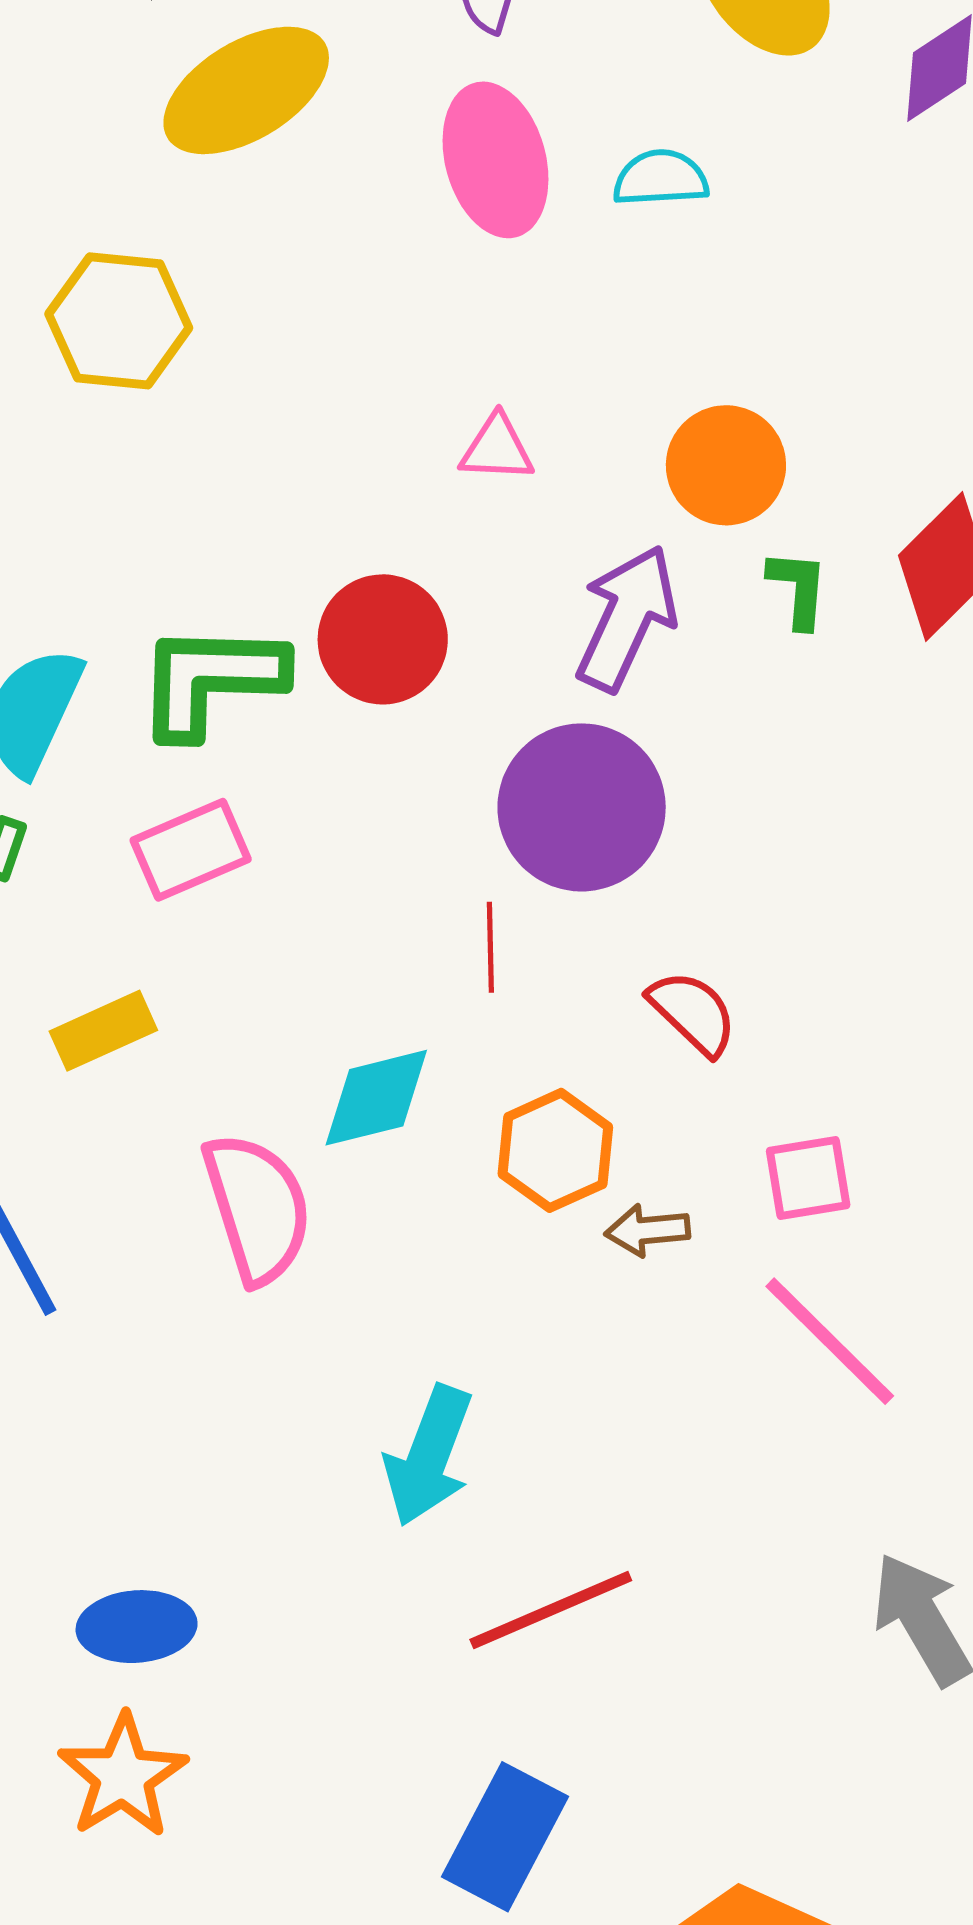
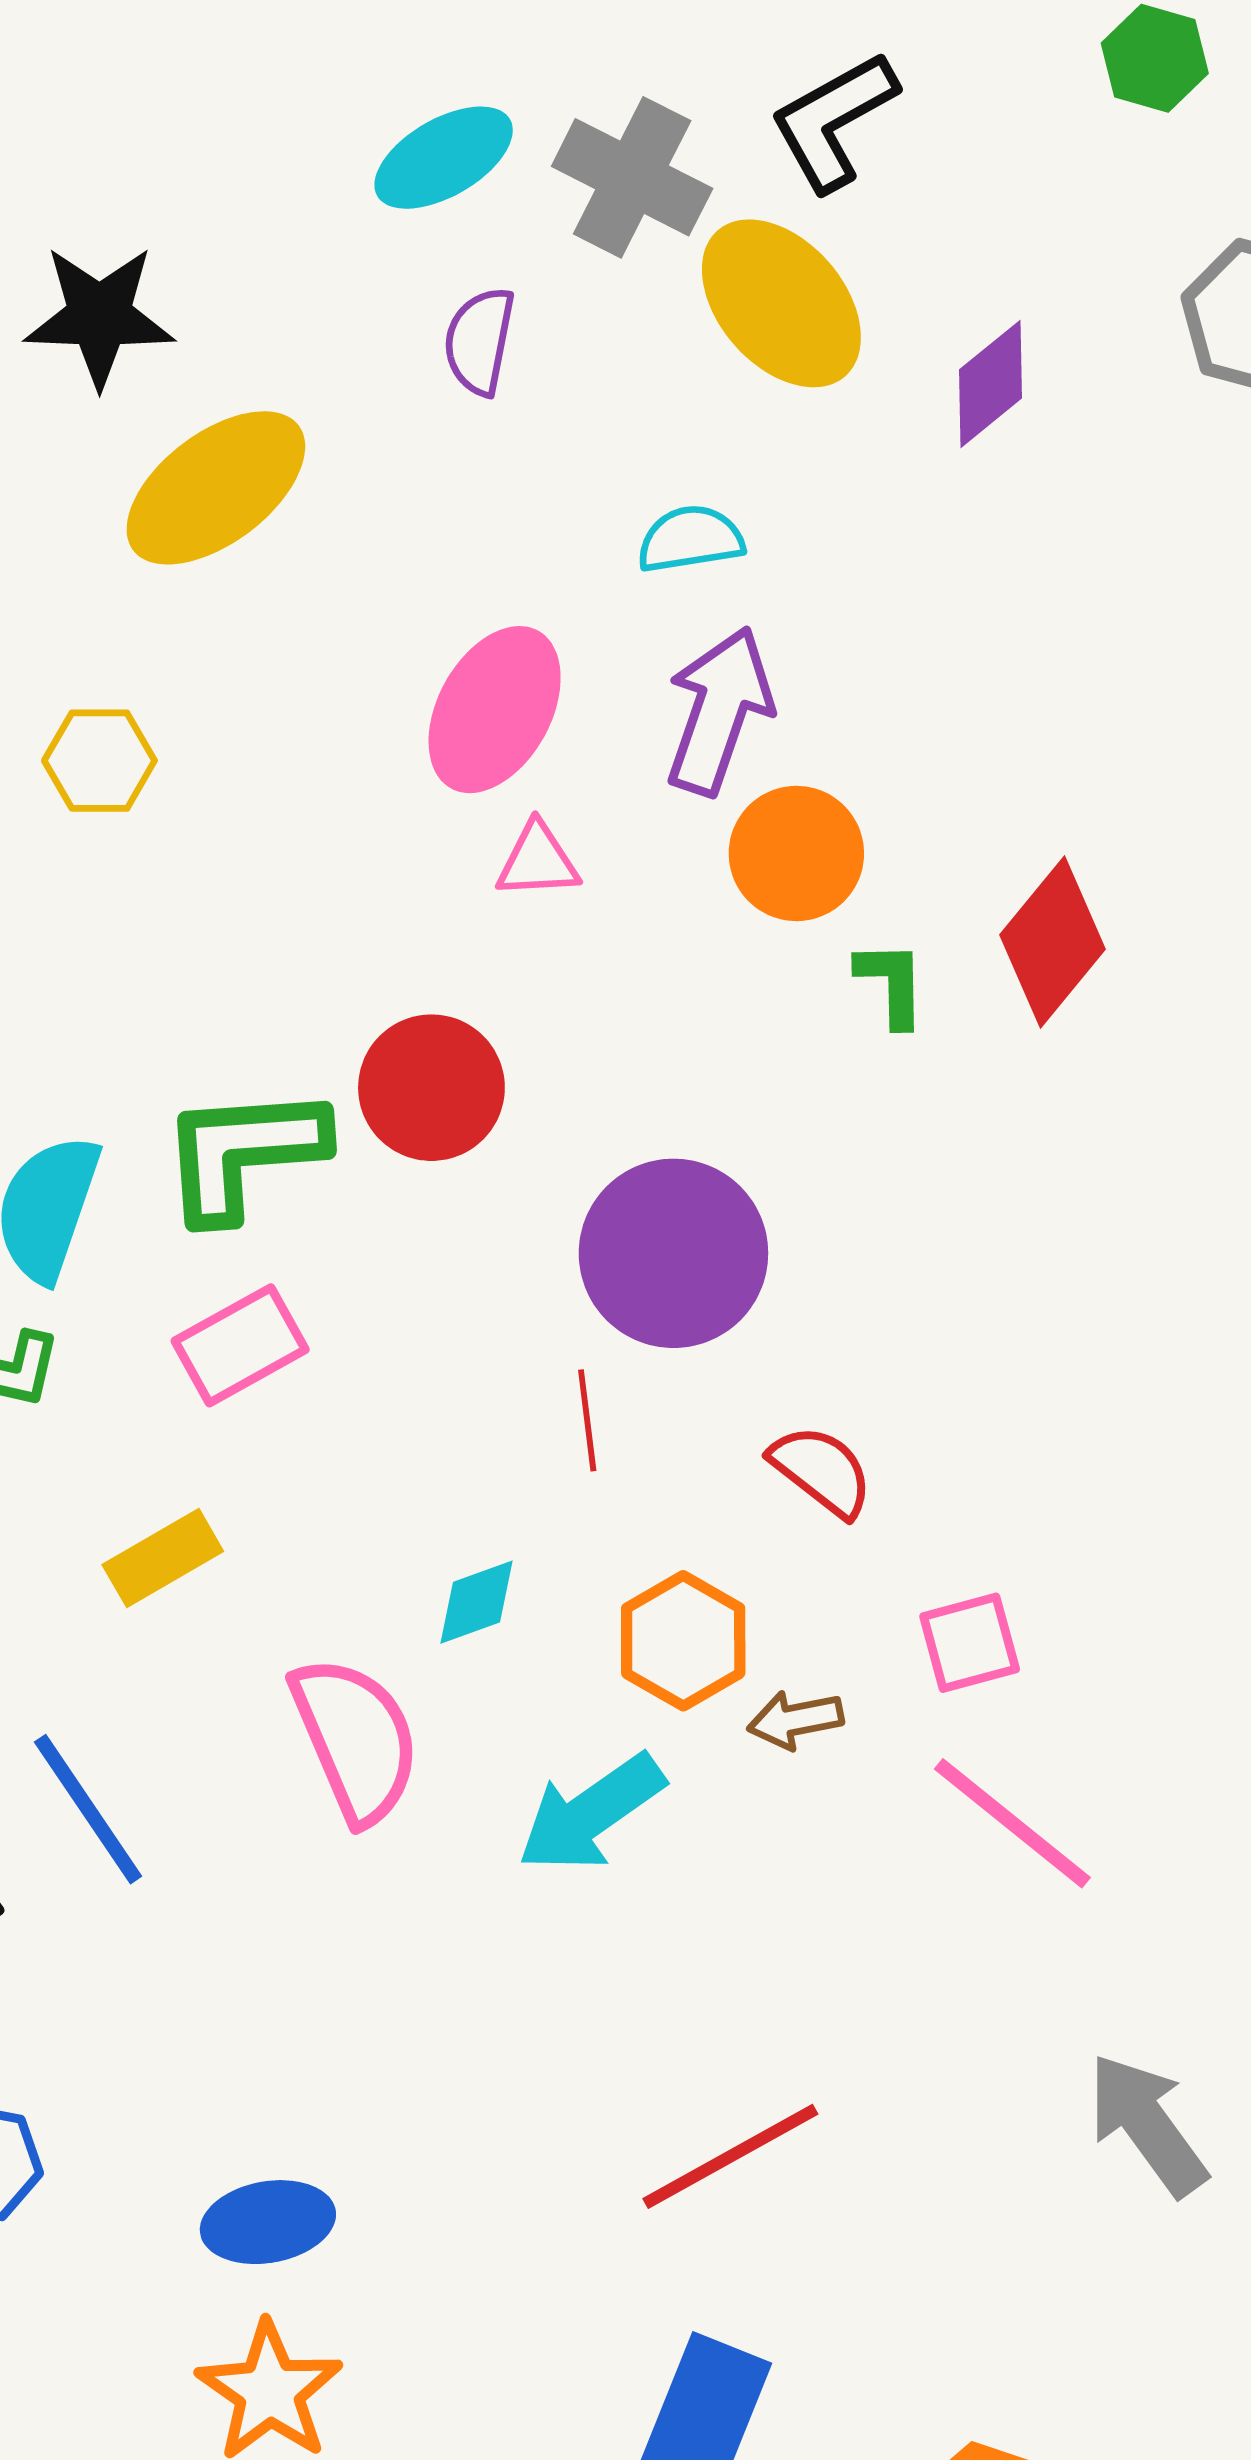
pink ellipse: (496, 160) -> (495, 710), moved, turned 50
yellow hexagon: (119, 321) -> (99, 761), size x0.7
purple arrow: (627, 618) -> (719, 711), moved
cyan diamond: (376, 1098) -> (476, 1602), size x0.7
cyan arrow: (429, 1456) -> (591, 1813), moved, turned 40

